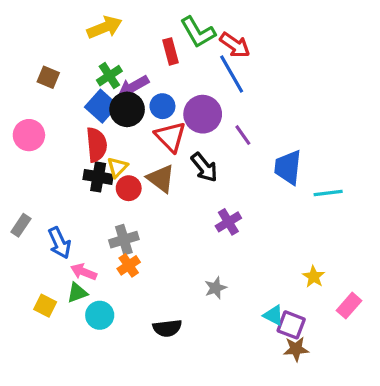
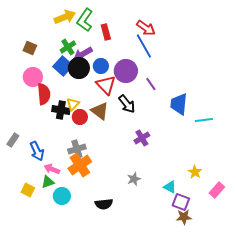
green L-shape: (198, 32) -> (85, 20), moved, turned 65
pink circle: (29, 135) -> (33, 77), moved
red semicircle: (97, 145) -> (44, 94), moved
orange cross: (129, 265) -> (80, 165), size x1.6
cyan triangle: (273, 315) -> (170, 187), moved

